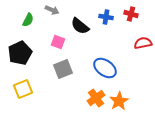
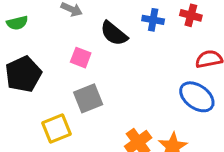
green semicircle: (28, 20) -> (17, 23), moved, turned 48
blue ellipse: (105, 68) -> (197, 97), moved
yellow square: (23, 89) -> (57, 129), moved

